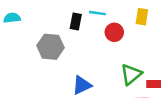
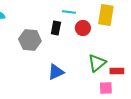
yellow rectangle: (142, 17) -> (106, 15), size x1.5
black rectangle: (76, 21) -> (56, 28), moved

